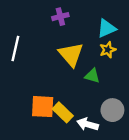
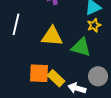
yellow triangle: (71, 54) -> (52, 36), moved, turned -45
green triangle: (92, 76) -> (81, 47), size x1.5

